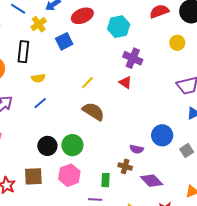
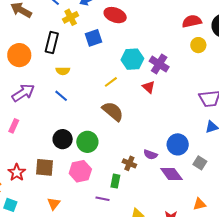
red ellipse: (82, 16) -> (115, 15), turned 35
cyan hexagon: (119, 27) -> (132, 59), moved
yellow circle: (177, 43) -> (198, 45), moved
blue line: (40, 103) -> (61, 96), turned 72
gray square: (187, 151) -> (200, 163), turned -32
brown cross: (125, 166) -> (129, 163), moved
purple diamond: (152, 181) -> (171, 174), moved

